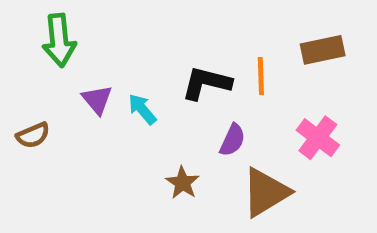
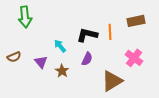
purple triangle: (97, 100) -> (41, 62), moved
purple semicircle: (232, 140) -> (87, 59), moved
brown star: (183, 183) -> (62, 71), moved

